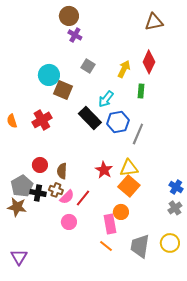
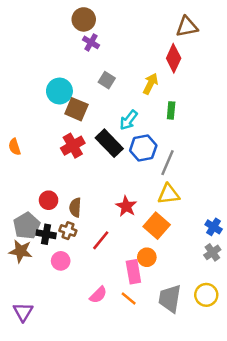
red diamond: (149, 62) -> (174, 58), moved
red cross: (42, 120) -> (73, 146), moved
yellow triangle: (129, 168) -> (169, 194), moved
pink semicircle: (67, 197) -> (98, 295), moved
pink circle: (69, 222) -> (61, 261), moved

